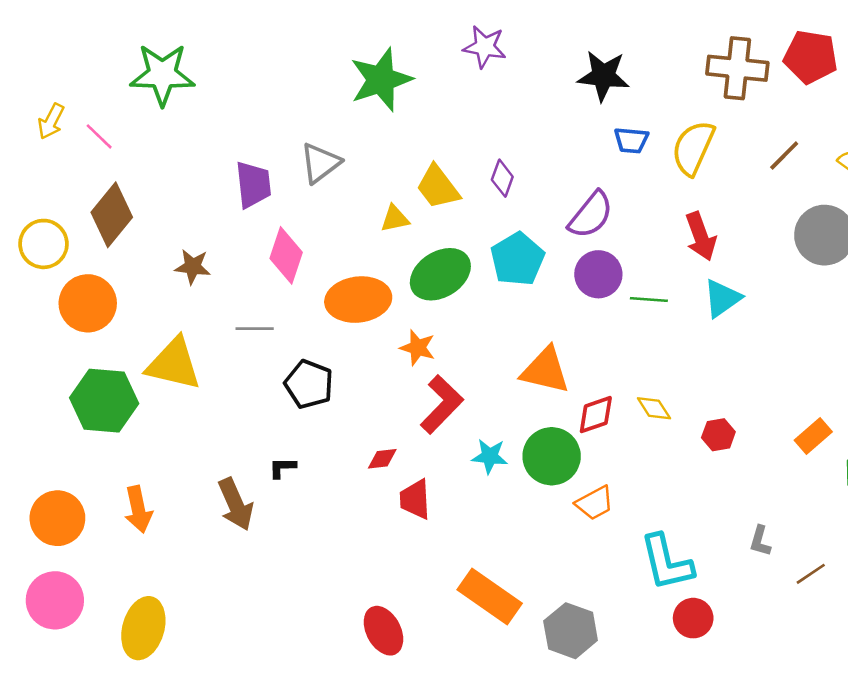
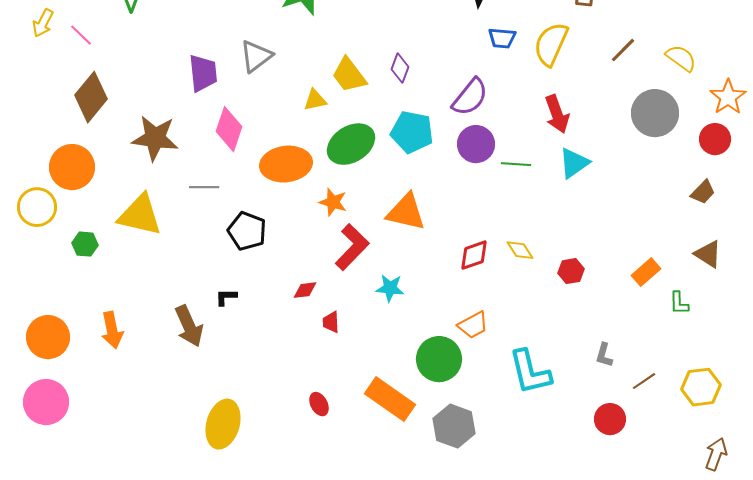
yellow circle: (44, 244) -> (37, 207), moved
cyan pentagon: (517, 259) -> (412, 132), turned -30
brown star: (193, 267) -> (155, 138), size x1.6
orange triangle: (545, 370) -> (406, 212), moved
green hexagon: (104, 401) -> (85, 244), size x0.5
green circle: (552, 456) -> (439, 359), moved
red trapezoid: (415, 499) -> (331, 322), size x0.7
red circle: (693, 618) -> (610, 419), moved
yellow ellipse: (143, 628) -> (223, 424), moved
red ellipse: (383, 631) -> (319, 404), moved, size x0.6

